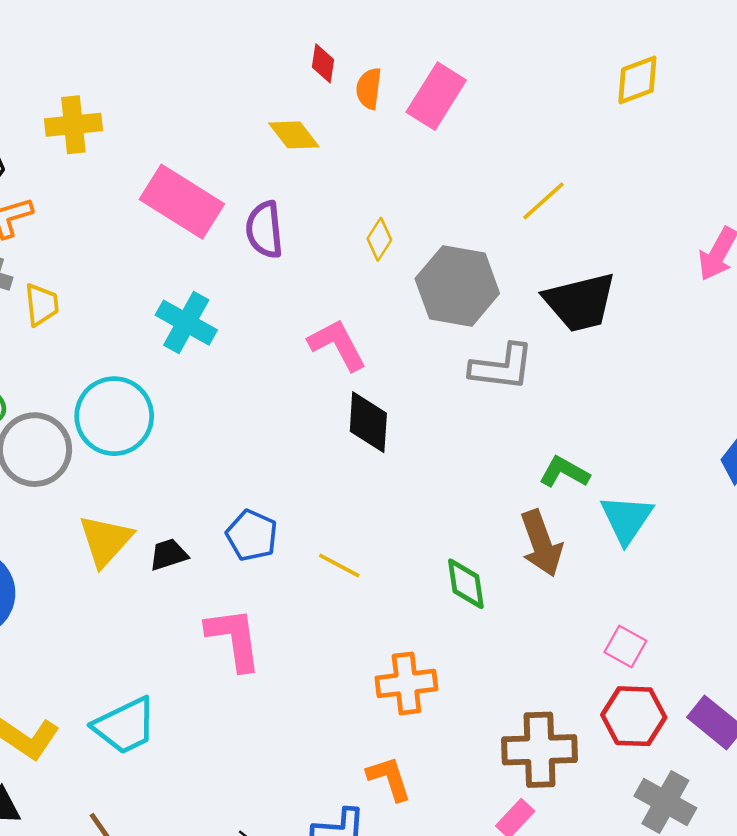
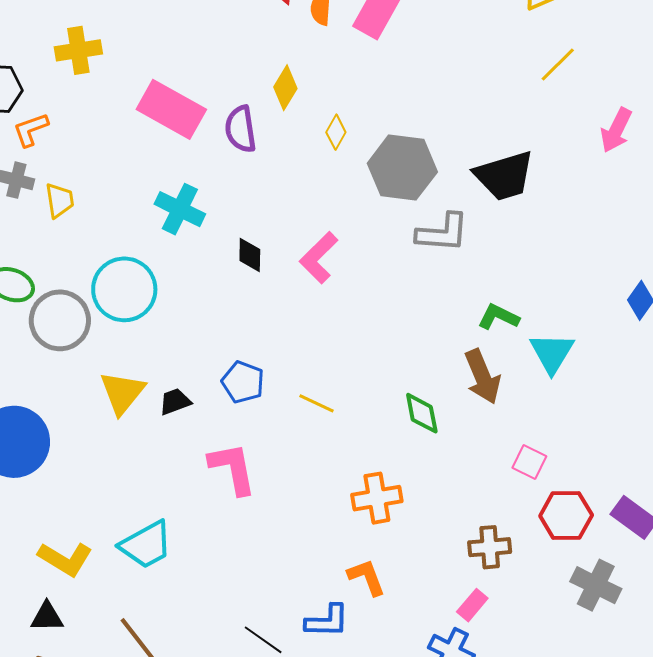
yellow diamond: (294, 135) -> (285, 88), moved, turned 72
yellow line: (543, 201) -> (558, 64), moved
pink L-shape: (337, 345) -> (319, 258), moved, turned -104
black diamond: (368, 422) -> (250, 255), moved, size x0.7
pink square: (625, 646) -> (529, 462), moved
brown cross: (540, 750) -> (490, 547), size x0.7

